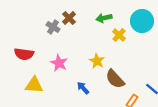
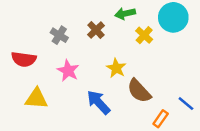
brown cross: (69, 18) -> (96, 30), moved
gray cross: (53, 27) -> (59, 35), moved
blue arrow: (83, 88) -> (99, 102), size x1.5

